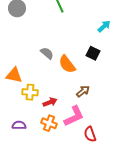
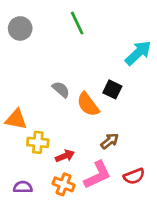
cyan arrow: (104, 26) -> (138, 53), size x1.5
black square: (93, 53) -> (112, 89), moved
red semicircle: (90, 134) -> (134, 176), moved, turned -91

